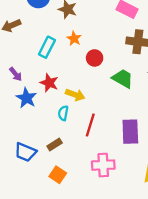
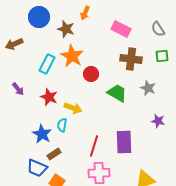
orange star: (74, 39) -> (72, 56), size x1.6
blue star: (26, 98) -> (42, 134), moved
red line: (90, 125) -> (94, 146), moved
blue trapezoid: (25, 152) -> (37, 168), moved

